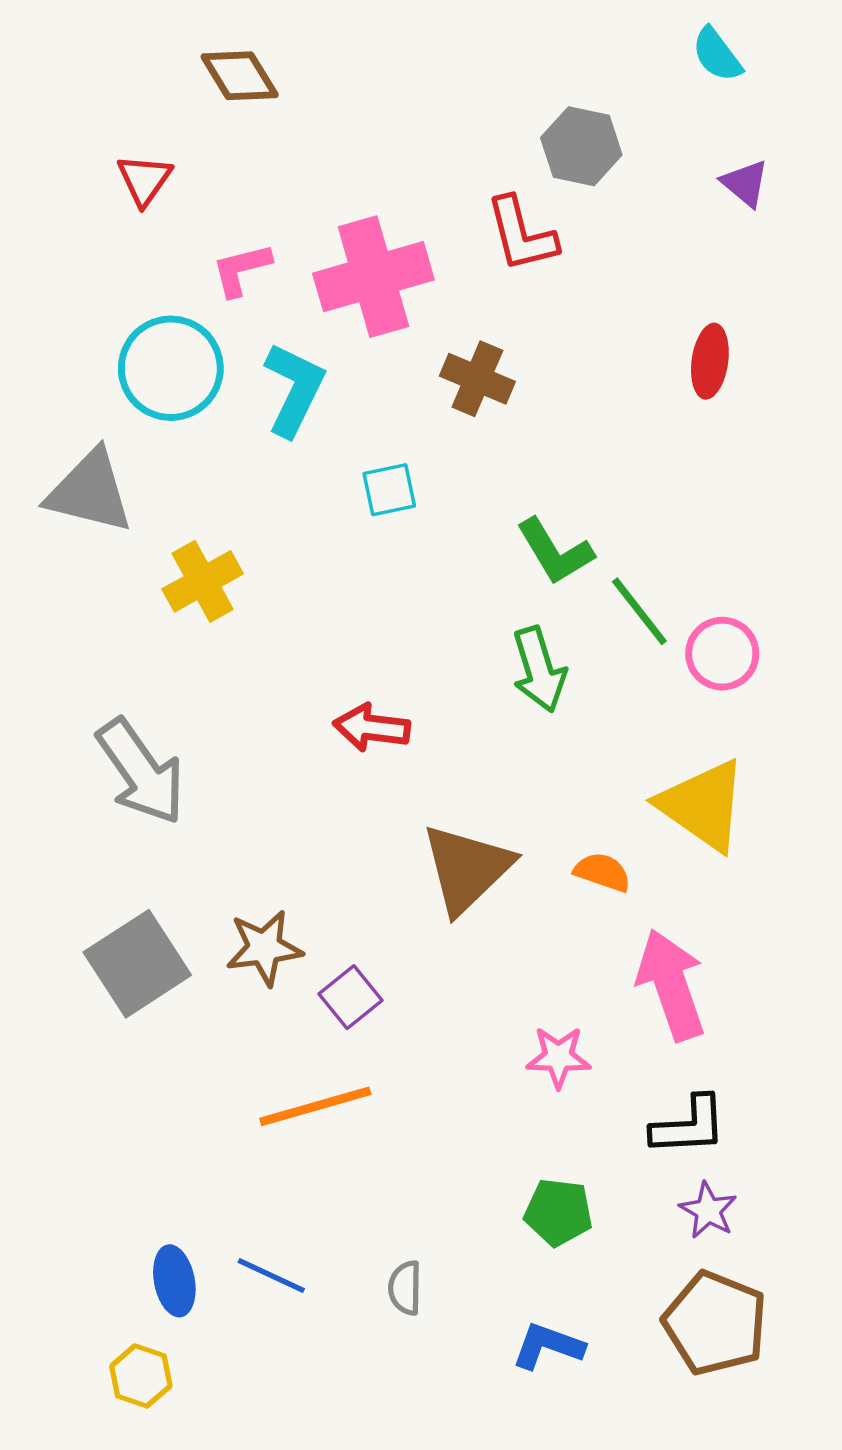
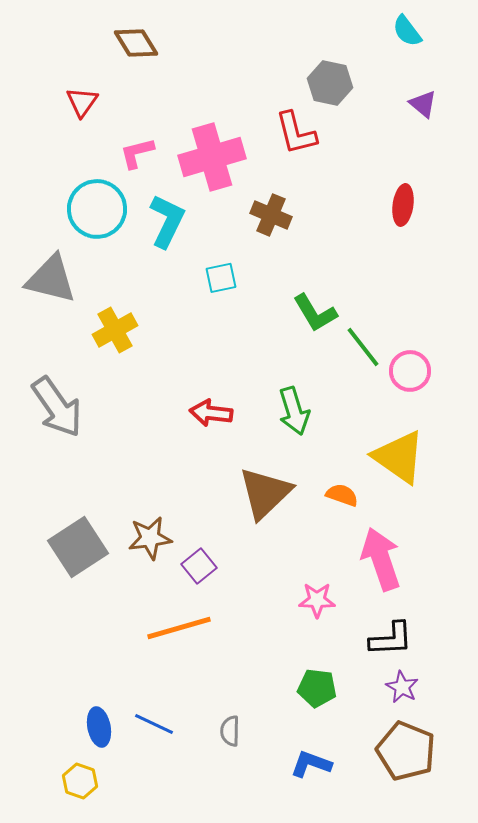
green arrow: (539, 669) -> (294, 411), moved
gray arrow: (141, 772) -> (57, 407), moved

